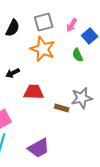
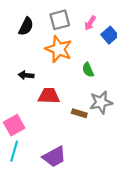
green semicircle: (78, 55) -> (88, 70), moved
black arrow: (13, 73) -> (26, 75), turned 32

